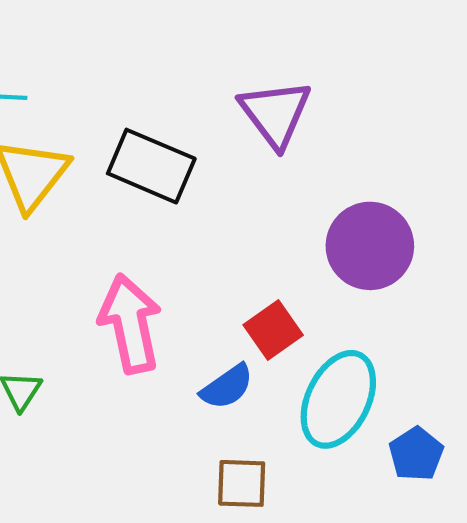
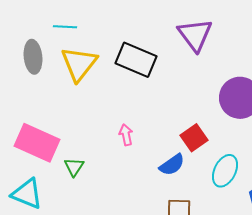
pink arrow: (130, 324) -> (126, 135), size x0.5
cyan ellipse: (338, 399) -> (225, 171), size x0.7

